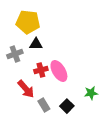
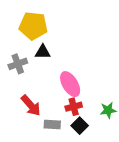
red cross: (41, 70) -> (74, 107), moved
gray rectangle: (44, 105) -> (52, 124), turned -56

